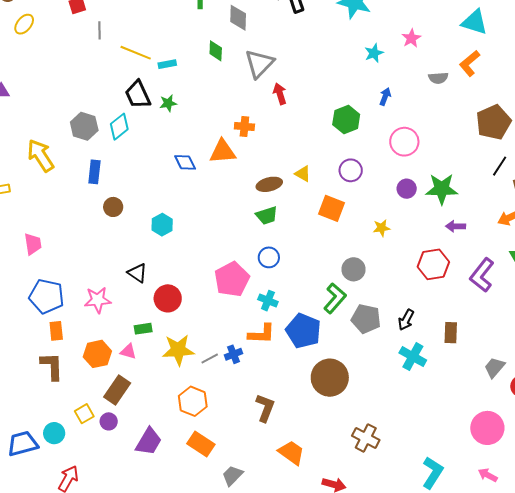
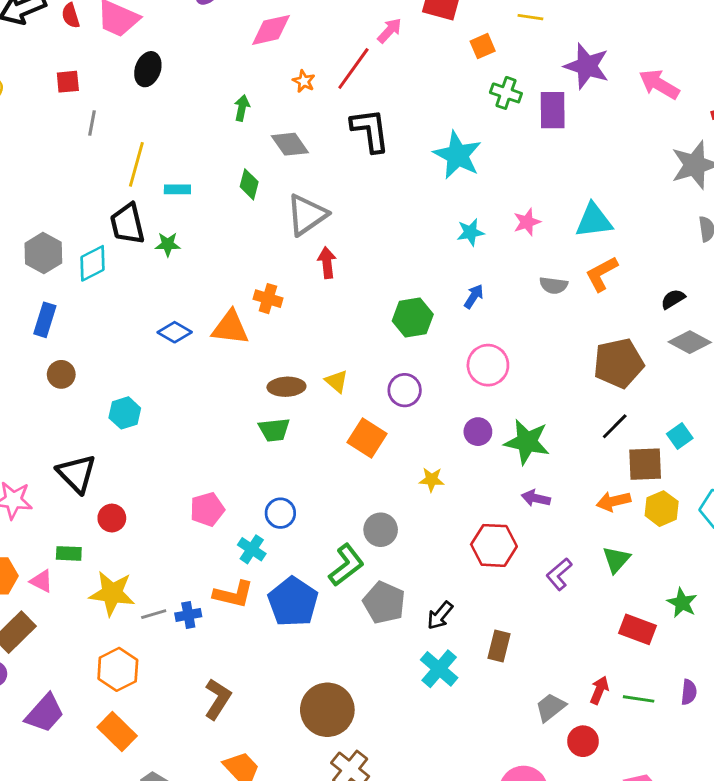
gray diamond: (238, 18) -> (290, 144), turned -48
cyan triangle: (475, 22) -> (594, 221), moved, turned -36
yellow line: (136, 53) -> (136, 164), turned 72
blue diamond: (185, 162) -> (175, 332), turned -45
blue circle: (269, 257) -> (280, 513), moved
black triangle: (137, 273) -> (77, 474), size x1.4
purple L-shape: (482, 275) -> (559, 574), size x0.7
pink pentagon: (232, 279) -> (207, 509), size x0.7
red circle: (168, 298) -> (112, 518), size x0.7
brown circle: (330, 378) -> (327, 710), moved

